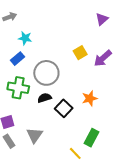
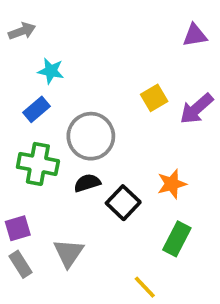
purple triangle: (102, 19) -> (195, 35), turned 32
green rectangle: (92, 138) -> (177, 239), moved

